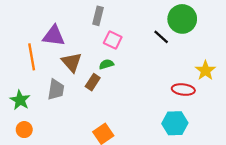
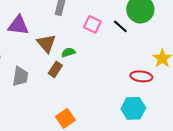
pink square: (113, 40) -> (92, 24), moved
brown triangle: (72, 62) -> (46, 43), moved

